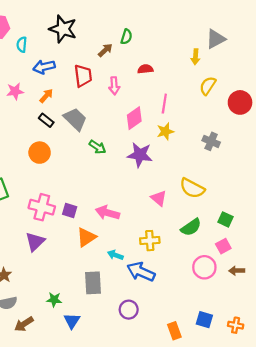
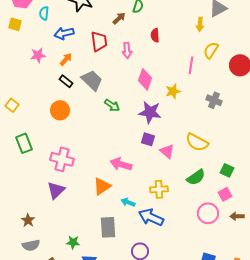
red semicircle: (145, 69) -> (155, 35), turned -88
pink line: (164, 104) -> (191, 65), moved
pink diamond: (134, 118) -> (145, 79), turned -35
purple square: (70, 210) -> (148, 139), moved

